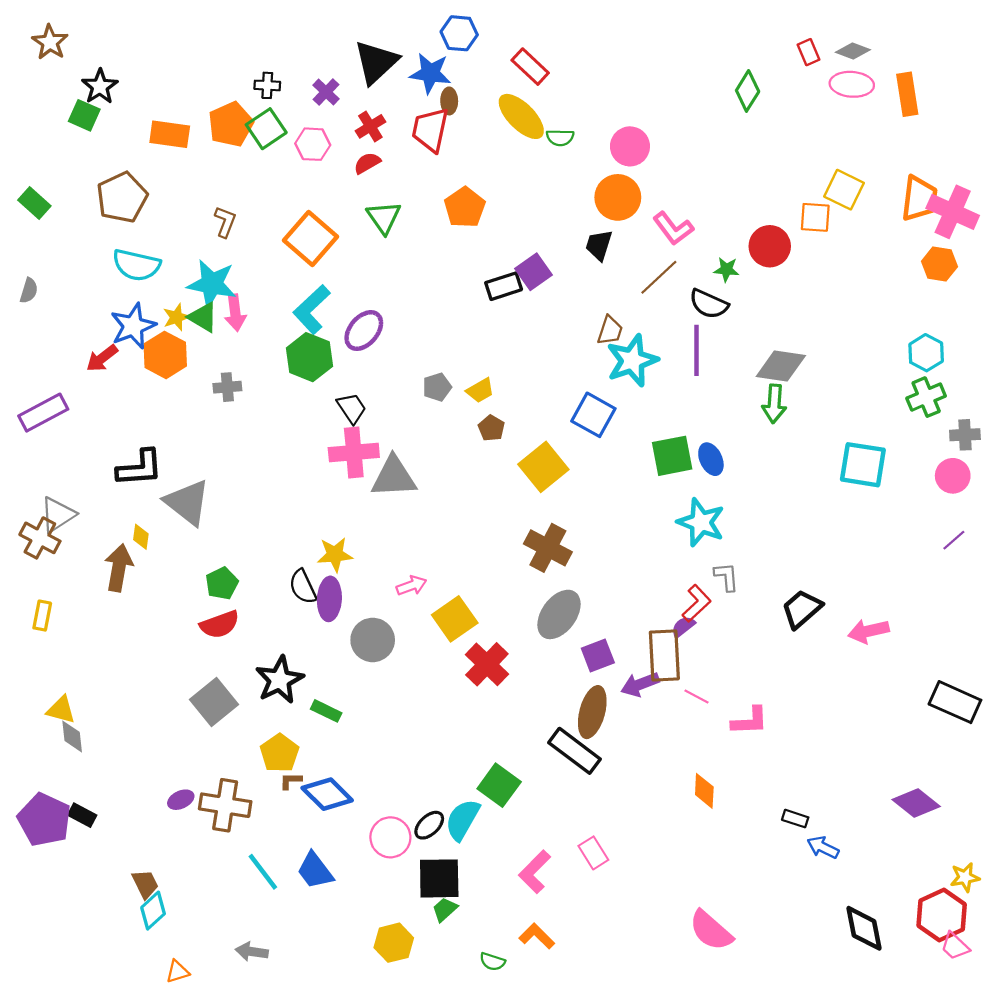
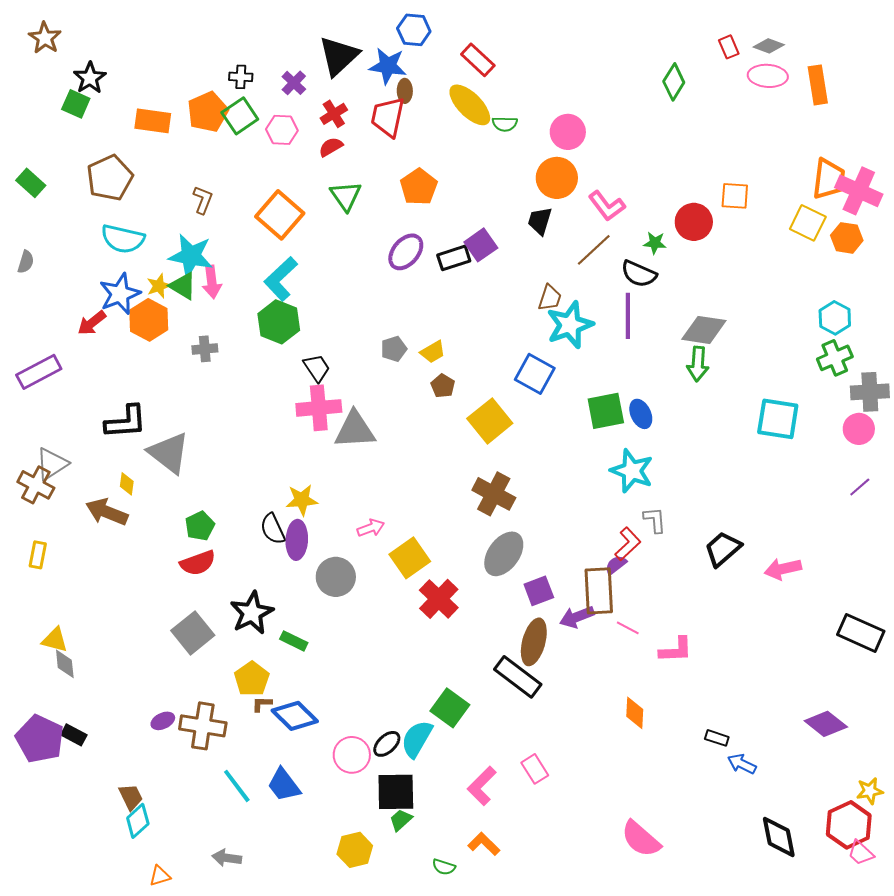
yellow square: (844, 190) -> (808, 223), moved
purple ellipse: (364, 331) -> (406, 252), moved
gray cross: (965, 435) -> (870, 392), size x1.4
brown arrow: (119, 568) -> (107, 512), turned -78

